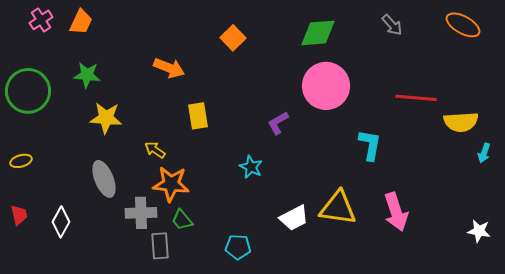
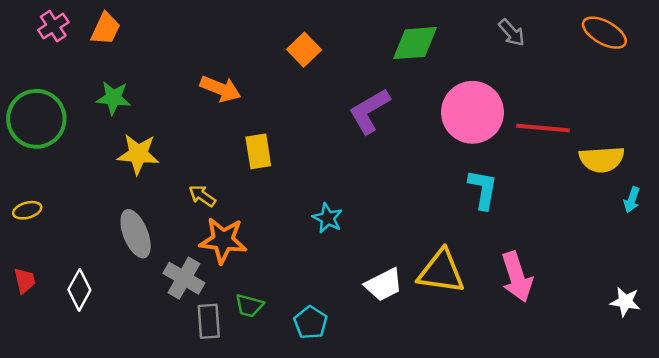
pink circle: (326, 86) -> (472, 112), moved
purple L-shape: (278, 123) -> (369, 111), moved, size x1.5
gray cross: (141, 213) -> (184, 278), turned 32
green trapezoid: (182, 220) -> (249, 306), moved, turned -35
cyan pentagon: (238, 247) -> (311, 323), turned 30

